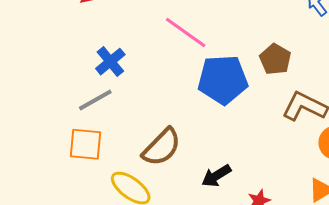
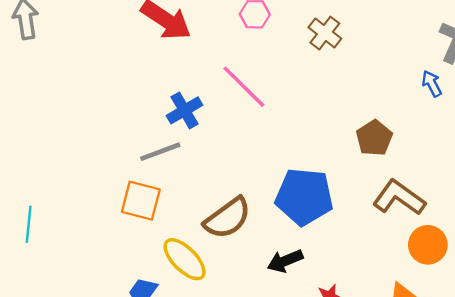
pink line: (186, 33) -> (244, 87), moved
blue pentagon: (223, 80) -> (304, 197), moved

